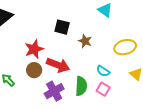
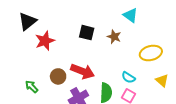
brown star: (85, 41) -> (114, 37), moved
red star: (34, 49) -> (45, 41), moved

